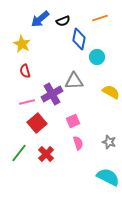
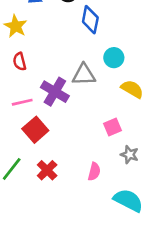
cyan circle: (97, 57) -> (114, 58), moved
purple cross: (52, 94) -> (55, 92), turned -30
pink square: (73, 121) -> (113, 127), moved
pink semicircle: (78, 143) -> (94, 172), moved, turned 32

